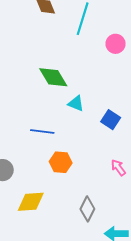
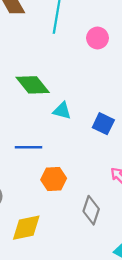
gray diamond: (87, 209) -> (91, 210), moved

